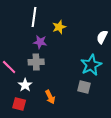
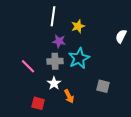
cyan star: (91, 65) -> (79, 58), moved
white star: (25, 85) -> (54, 83), moved

